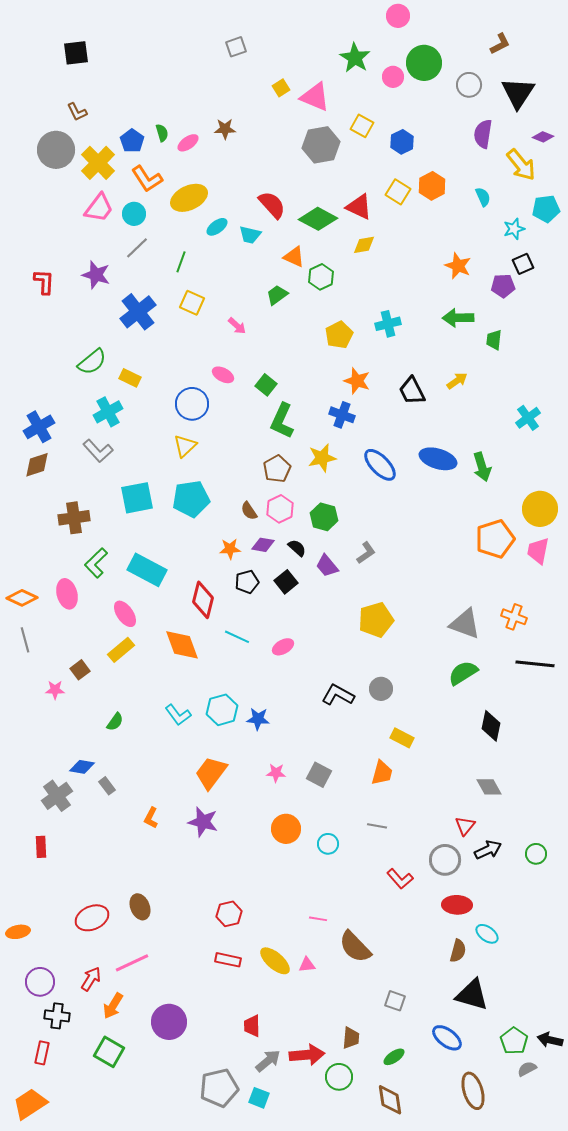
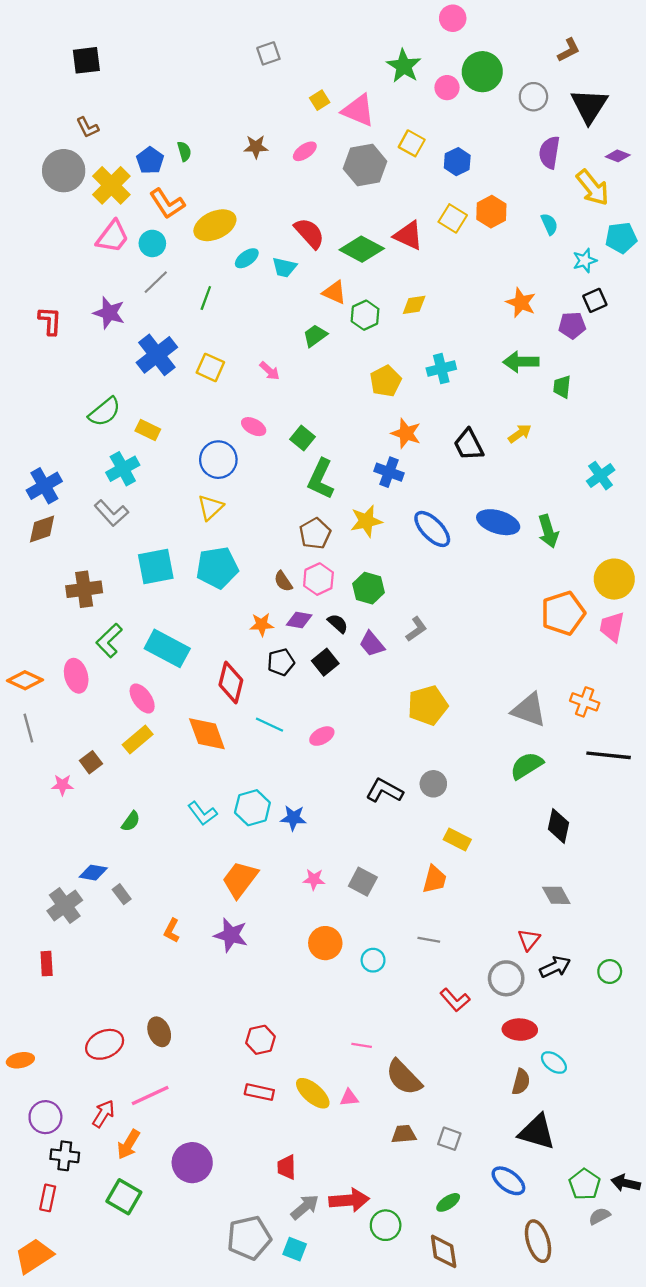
pink ellipse: (188, 143) -> (305, 151), moved
yellow diamond: (364, 245) -> (414, 305), moved
yellow square: (192, 303) -> (210, 367), moved
brown trapezoid: (351, 1038) -> (404, 1134), moved, turned -100

